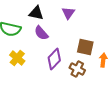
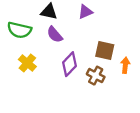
purple triangle: (68, 13) -> (85, 12), turned 32

